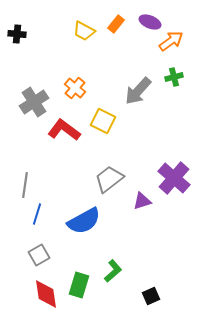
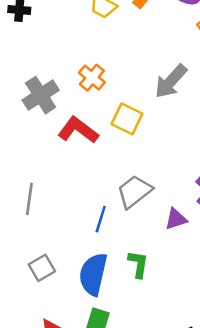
blue line: (37, 214) -> (101, 219), moved
blue semicircle: (84, 221) -> (93, 274), moved, turned 132
gray square: (39, 255) -> (42, 268), moved
green L-shape: (113, 271) -> (138, 264), moved, turned -40

